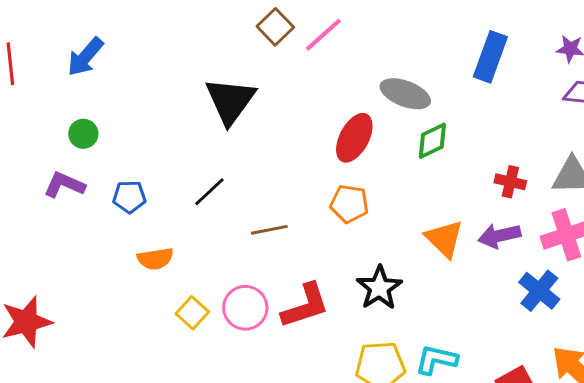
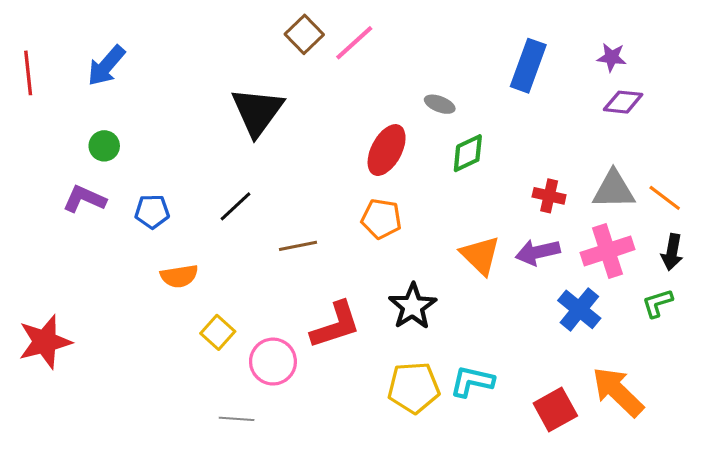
gray ellipse: (405, 94) -> (440, 104), size x0.6
pink circle: (245, 308) -> (273, 362), moved

